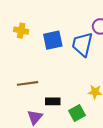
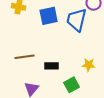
black rectangle: (53, 101) -> (52, 66), moved

